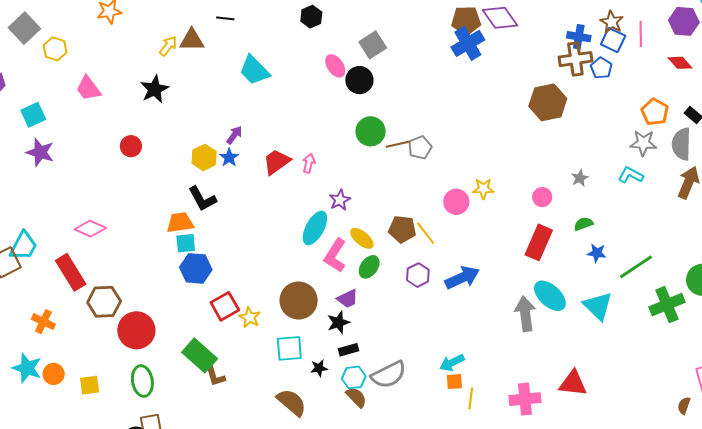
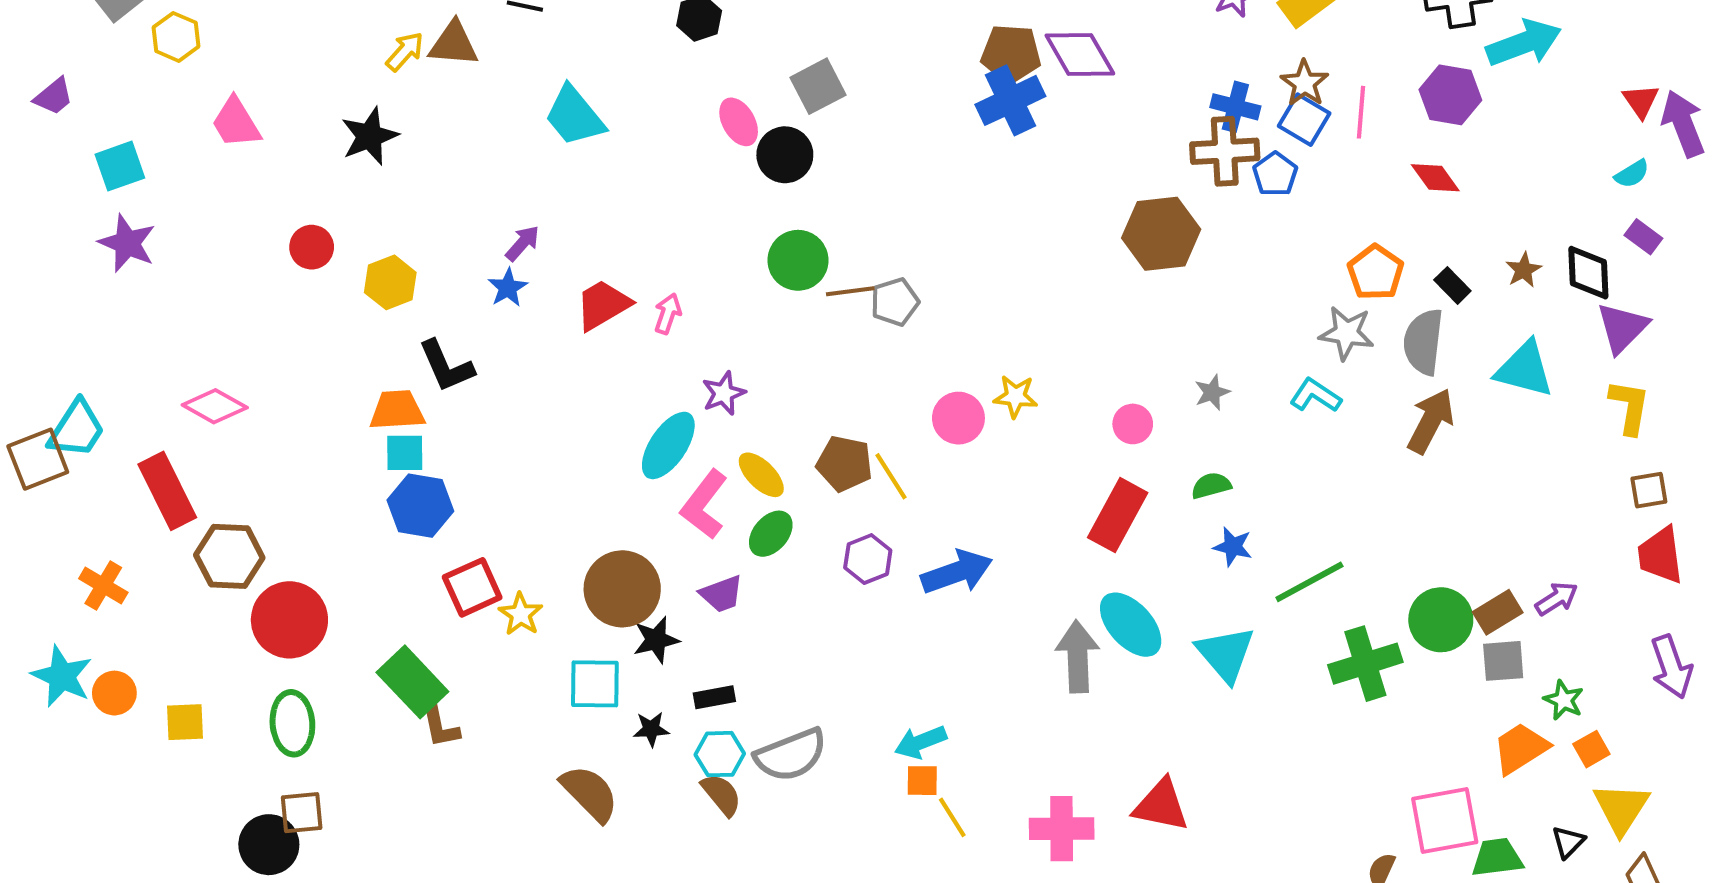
yellow hexagon: (204, 157) -> (390, 282), moved
black star: (338, 322) -> (656, 640), moved
yellow line: (471, 398) -> (952, 817), turned -45

